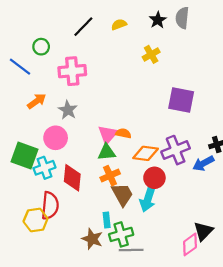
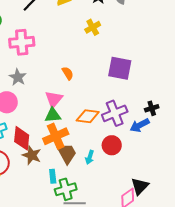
orange semicircle: (123, 133) -> (68, 73), moved, turned 48
orange cross: (110, 176) -> (56, 136), size x1.4
red circle: (154, 178) -> (112, 145), moved
cyan arrow: (148, 199) -> (90, 157), size x0.6
brown star: (92, 239) -> (32, 155), moved

